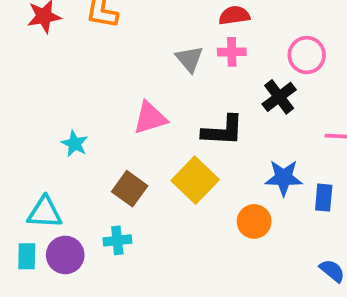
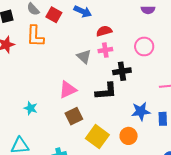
black cross: (279, 97) -> (122, 71), moved, turned 36
yellow square: (195, 180) -> (97, 137), moved
brown square: (130, 189) -> (74, 116), moved, turned 36

